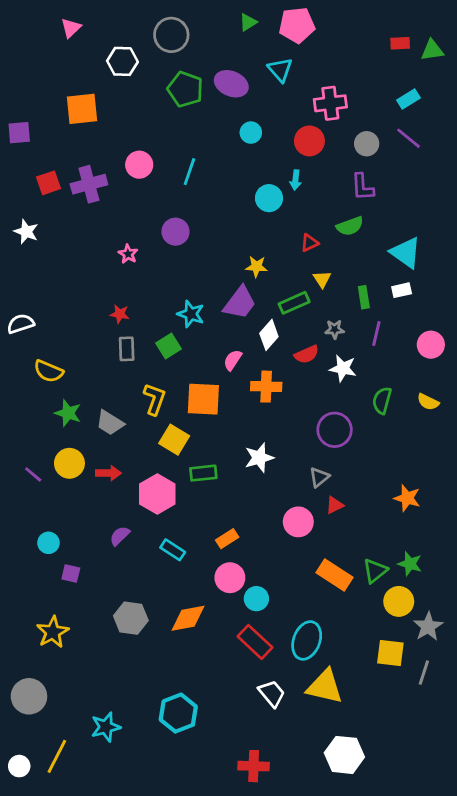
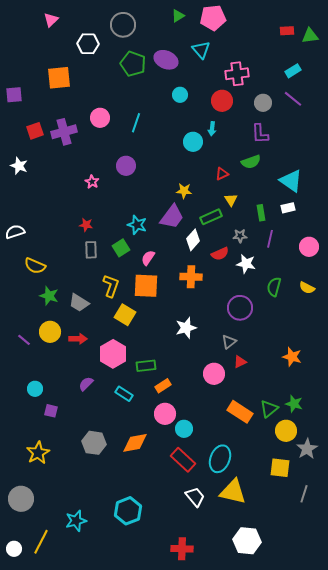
pink semicircle: (233, 360) -> (148, 258), moved
green rectangle: (203, 473) -> (146, 366), moved
gray line: (424, 673) -> (304, 494), moved

